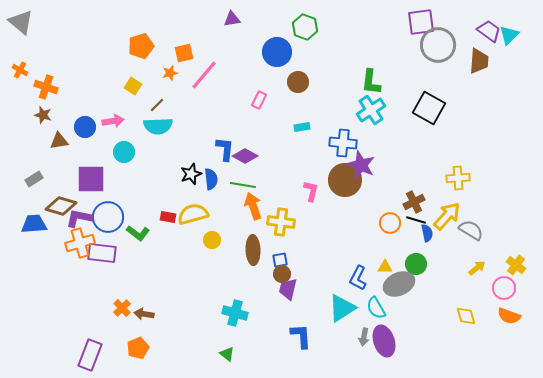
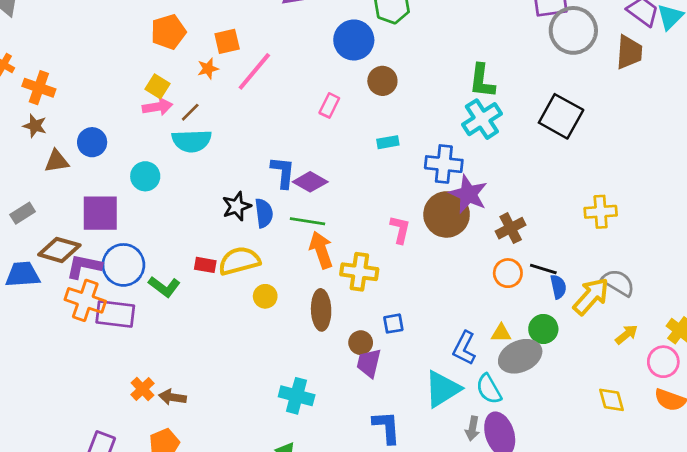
pink arrow: (113, 121) -> (158, 107), moved
brown cross: (414, 202) -> (511, 228), moved
yellow arrow: (447, 216) -> (591, 296), moved
orange cross: (80, 243) -> (85, 300), turned 36
blue square: (280, 260) -> (393, 324), moved

